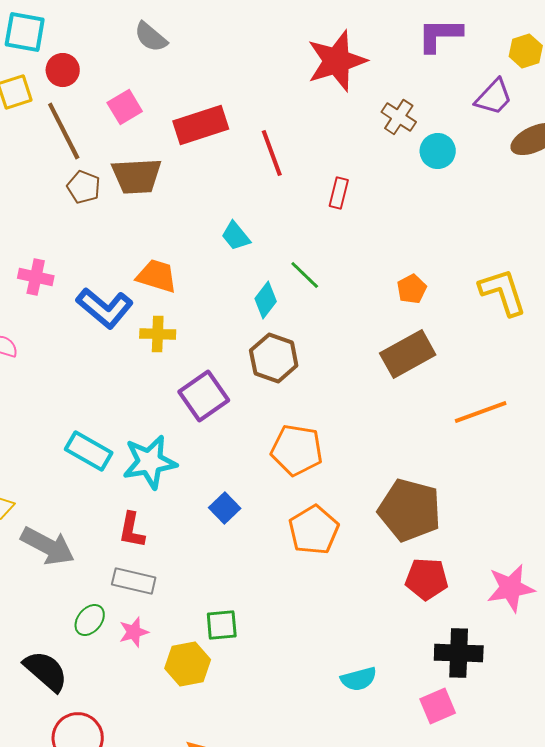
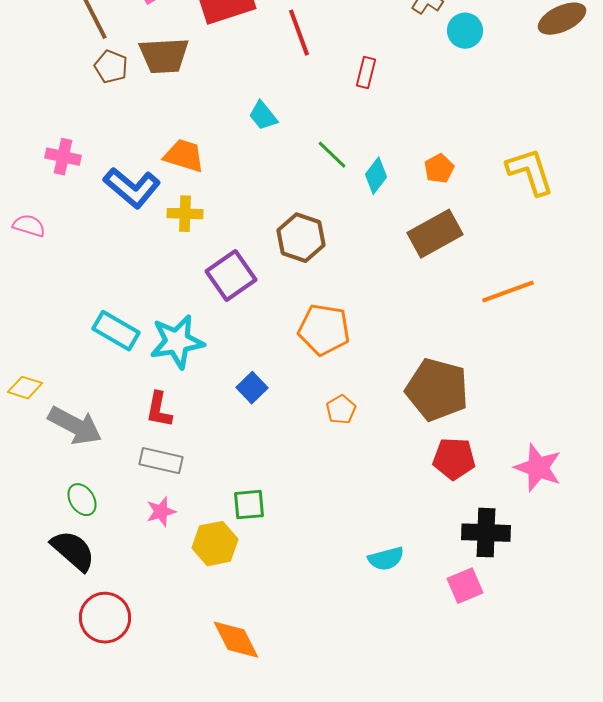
cyan diamond: (266, 300) -> (376, 176), moved
orange pentagon: (314, 530) -> (341, 410), size x0.6
pink star: (511, 588) -> (538, 468), turned 30
green ellipse: (90, 620) -> (82, 500), moved, turned -72

